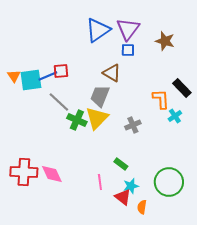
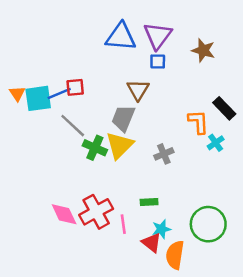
blue triangle: (98, 30) -> (121, 37), turned 40
brown triangle: (112, 73) -> (138, 90), turned 30
green rectangle: (121, 164) -> (149, 202), turned -40
red cross: (24, 172) -> (96, 212), moved, turned -32
orange semicircle: (142, 207) -> (175, 255), size x1.6

